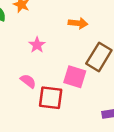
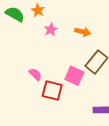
pink star: (37, 45) -> (51, 29), moved

